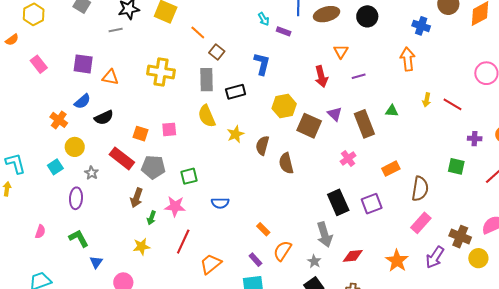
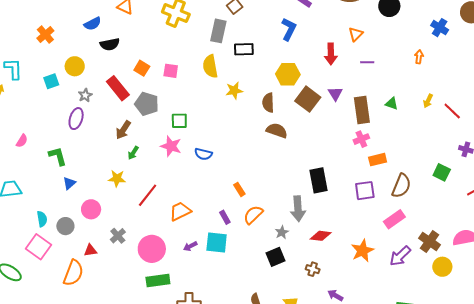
orange arrow: (408, 59) -> (419, 57), size x0.6
blue L-shape: (262, 64) -> (289, 29), moved
orange cross: (59, 120) -> (45, 35), moved
brown semicircle: (262, 145) -> (268, 103), moved, turned -30
pink cross: (348, 159) -> (361, 139), moved
brown semicircle: (286, 163) -> (277, 130), turned 110
purple ellipse: (76, 198) -> (76, 119), moved
purple square: (372, 204) -> (365, 191), moved
pink star: (175, 206) -> (171, 146), moved
red line: (183, 242) -> (148, 195), moved

